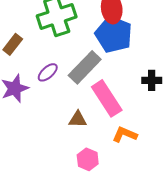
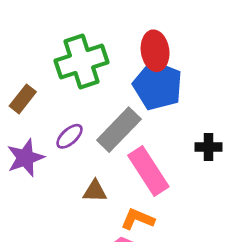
brown triangle: (78, 119) -> (95, 191), moved
orange L-shape: (125, 134) -> (138, 219), moved

